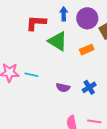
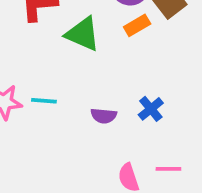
orange rectangle: (87, 50) -> (137, 25), moved

